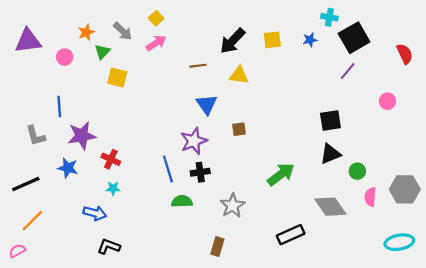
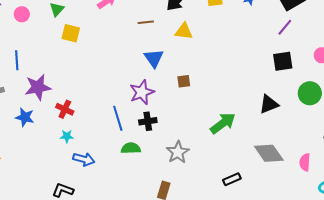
black square: (330, 121) -> (283, 61), moved
green circle: (357, 171) -> (310, 93), moved, size x1.5
pink semicircle: (370, 197) -> (305, 162), moved
blue arrow: (95, 213) -> (84, 159), moved
black rectangle: (291, 235) -> (232, 179), size x0.7

